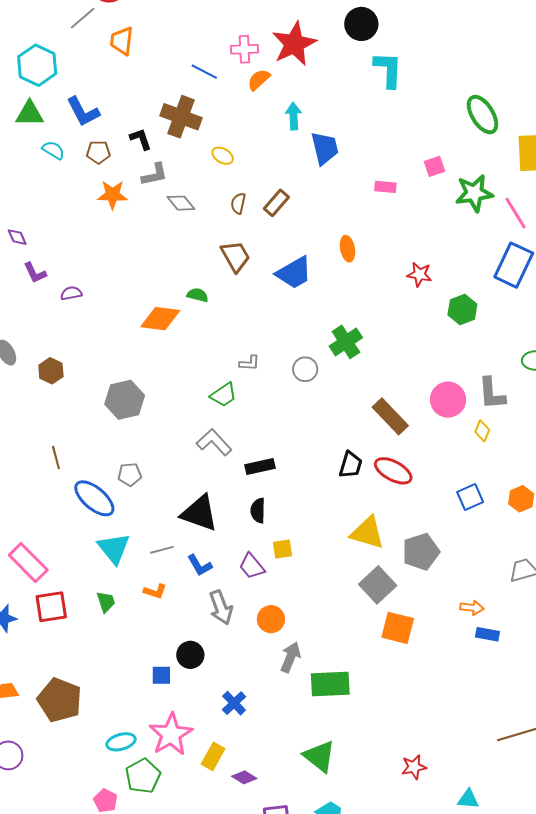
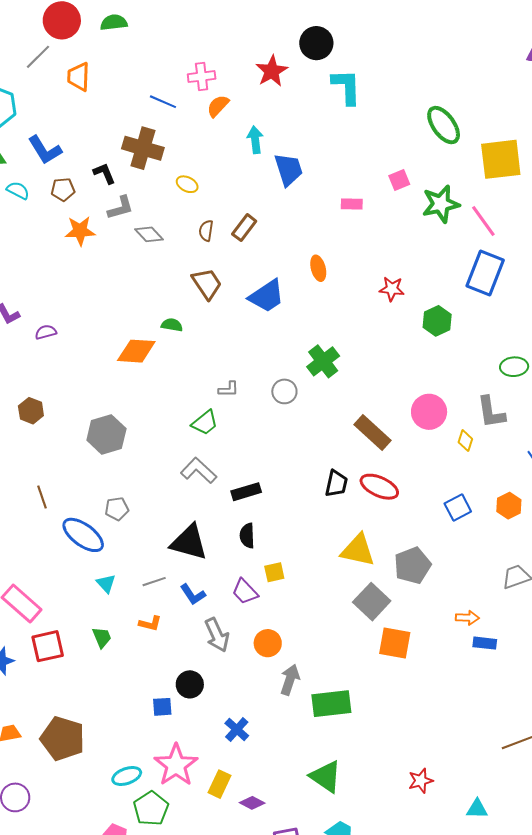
red star: (294, 44) -> (272, 71), moved, size x0.7
gray L-shape: (492, 394) -> (491, 412), moved
cyan triangle: (114, 548) -> (106, 583), size x0.6

